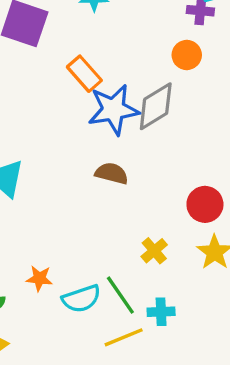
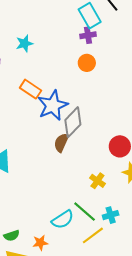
gray diamond: (156, 106) -> (73, 122), moved
brown semicircle: (112, 173) -> (61, 143), turned -66
orange star: (39, 278) -> (40, 243), moved

